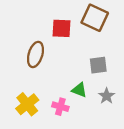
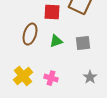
green triangle: (79, 90) -> (56, 41), moved, turned -40
gray star: (107, 96) -> (90, 77), moved

